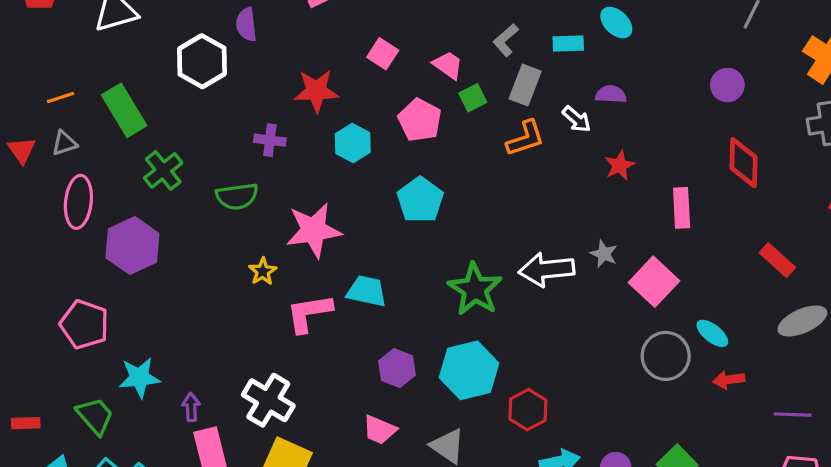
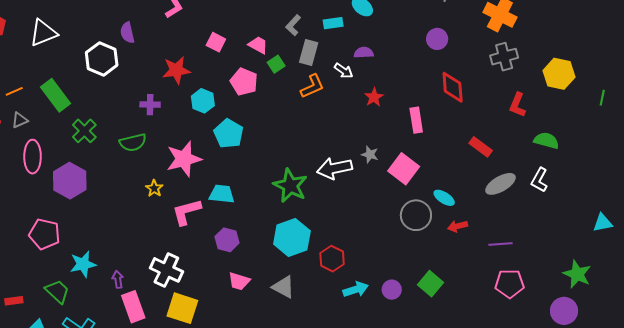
cyan pentagon: (420, 200) -> (229, 134), moved
purple hexagon: (397, 368) -> (227, 240), moved

